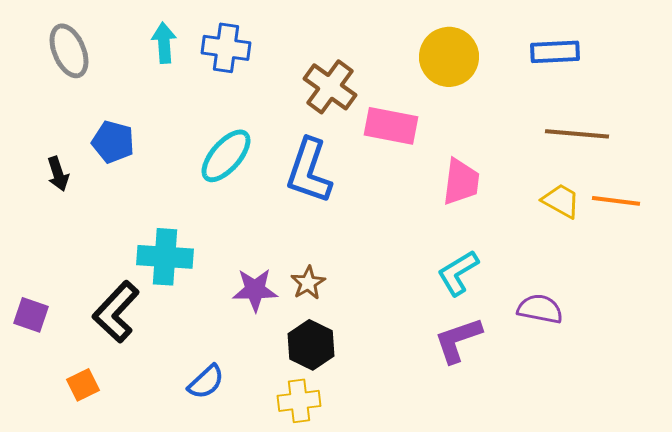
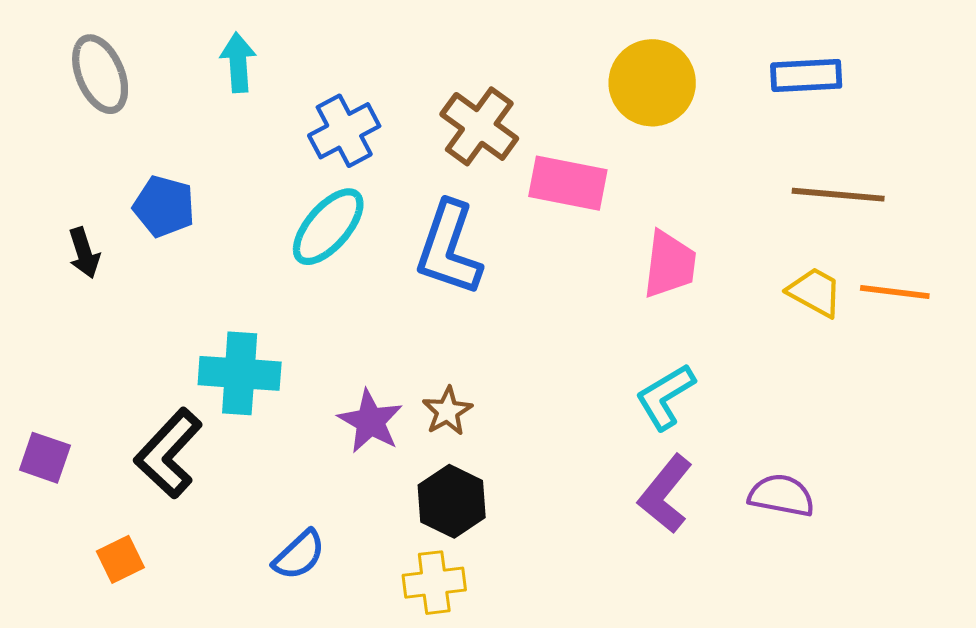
blue cross: (226, 48) -> (344, 131), moved, turned -36
purple star: (255, 290) -> (370, 421), turned 30
purple semicircle: (540, 309) -> (781, 495), moved
purple L-shape: (458, 340) -> (665, 494), turned -32

